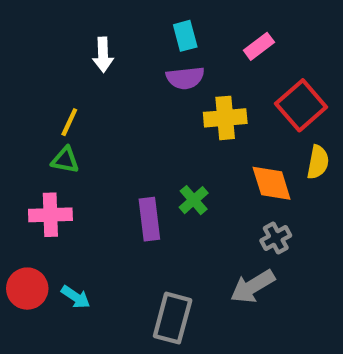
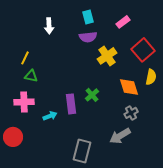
yellow cross: (225, 118) -> (107, 56), turned -30
yellow line: (69, 122) -> (25, 58), moved
cyan arrow: (76, 297) -> (50, 116), moved, turned -56

